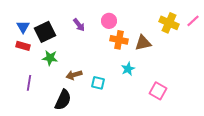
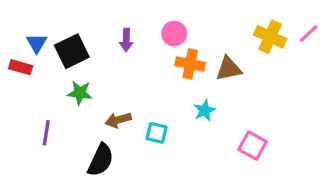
purple arrow: (79, 25) -> (126, 40), turned 40
red rectangle: (23, 46) -> (21, 67), moved

